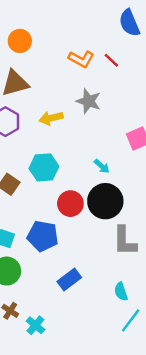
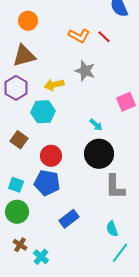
cyan hexagon: (44, 167) -> (43, 112), moved
red circle: (70, 204) -> (51, 156), moved

